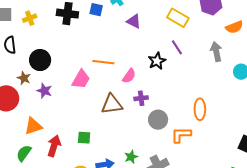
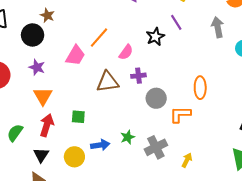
orange line: (103, 62) -> (99, 38), turned -55
brown star: (24, 78) -> (47, 15), moved
orange triangle: (33, 126) -> (43, 96), moved, turned -42

